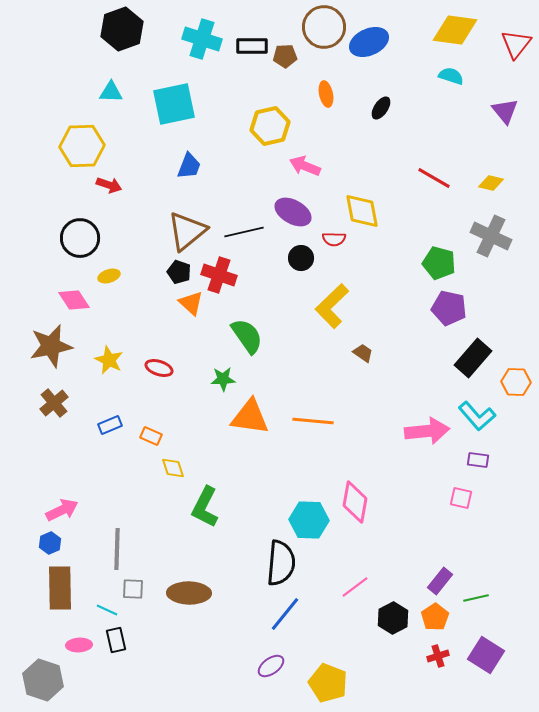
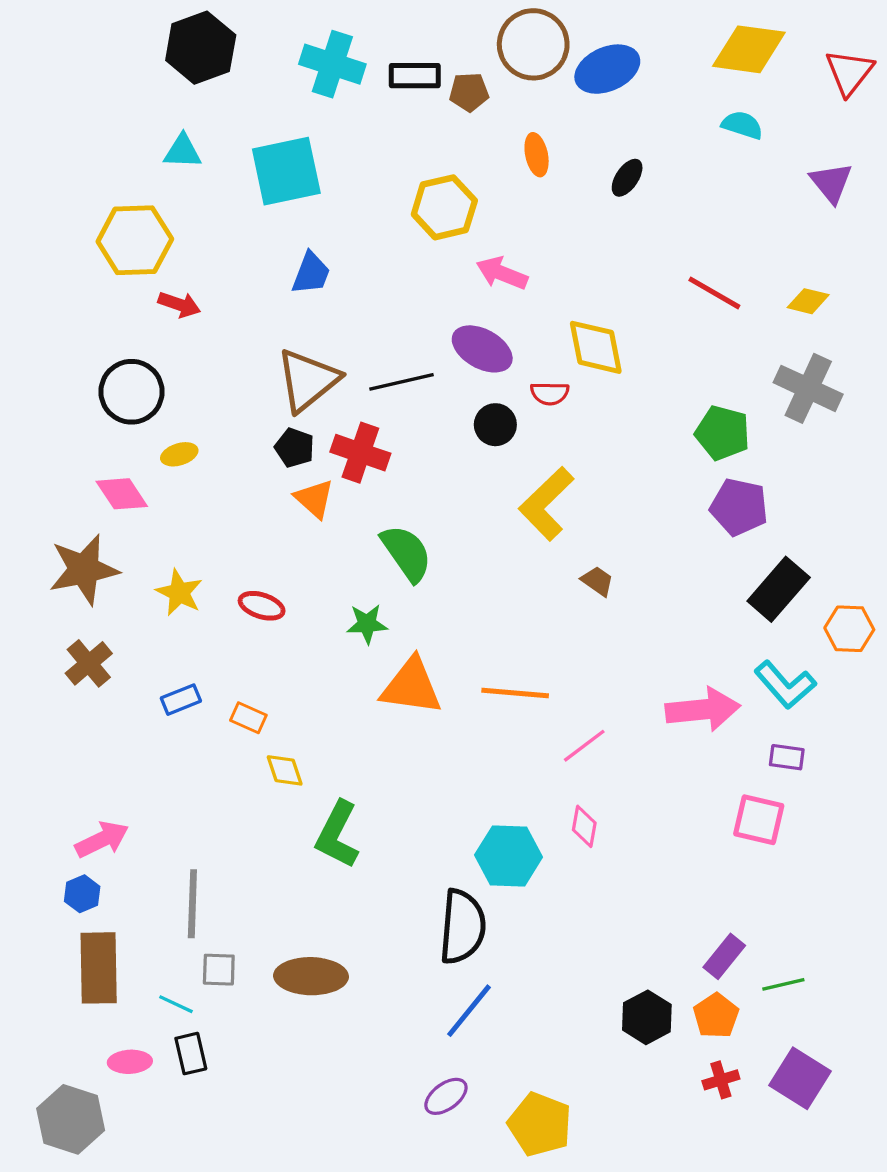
pink square: (461, 498) -> (759, 820), size x1.4
pink diamond: (355, 502) -> (584, 826), size x0.6
pink line: (355, 587) -> (584, 746), moved

